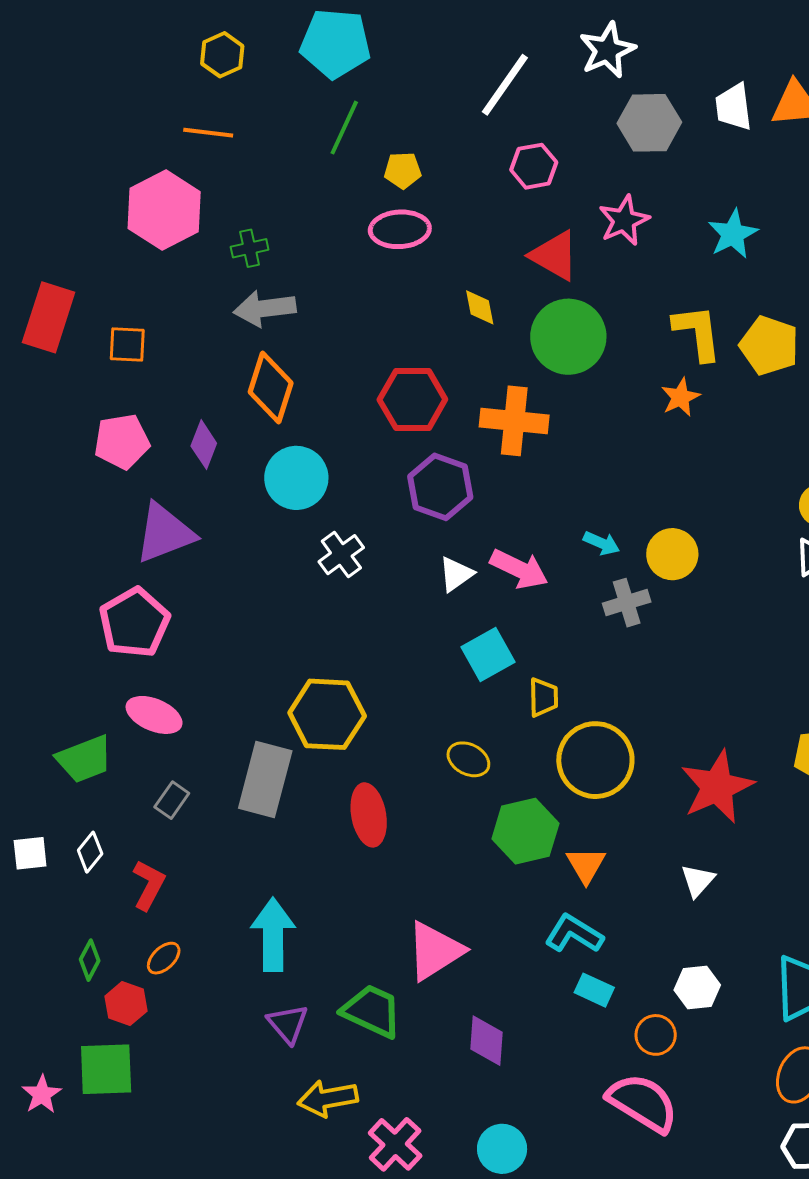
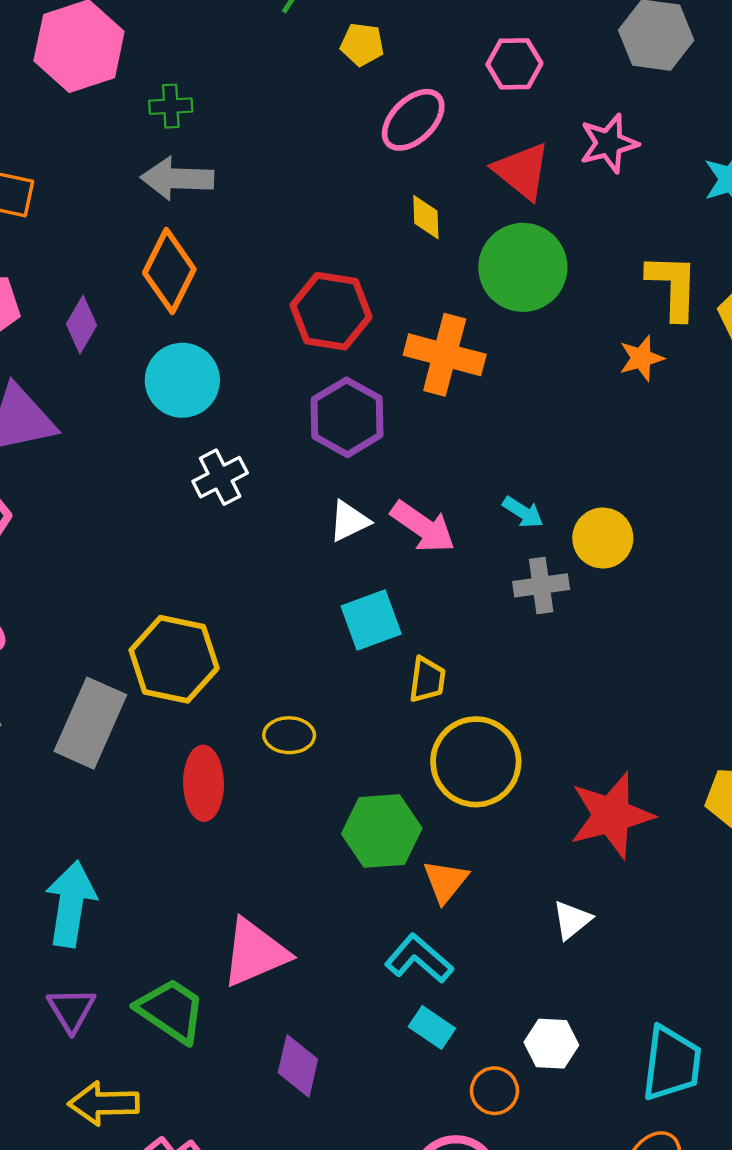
pink ellipse: (400, 229) -> (413, 120), moved, turned -50
yellow ellipse: (468, 759) -> (289, 735), moved, turned -36

